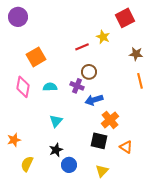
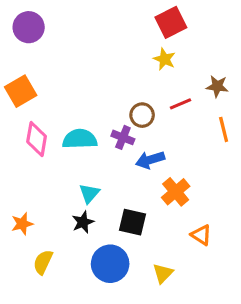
red square: (125, 18) -> (171, 22), moved
red line: (82, 47) -> (180, 104), moved
orange square: (36, 57) -> (21, 91), moved
cyan semicircle: (50, 87) -> (80, 139), size x1.5
black square: (99, 141) -> (132, 222), moved
black star: (56, 150) -> (83, 222), moved
blue circle: (69, 165) -> (110, 264), size x1.5

